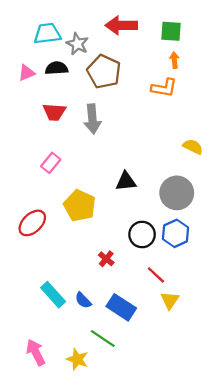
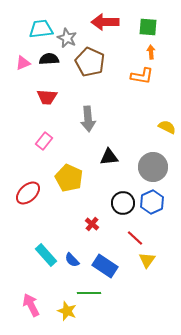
gray arrow: (92, 119) -> (88, 119), moved
green line: (103, 338) -> (89, 293), turned -35

